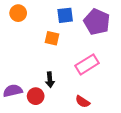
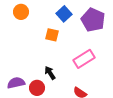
blue square: (65, 15) -> (64, 14), turned -35
black arrow: (50, 80) -> (50, 73), turned 152

